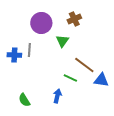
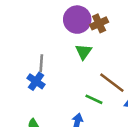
purple circle: (41, 23) -> (77, 20), moved
blue cross: (14, 55) -> (36, 81), moved, turned 32

